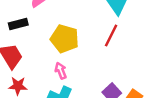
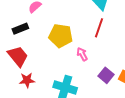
pink arrow: (61, 71) -> (82, 54), moved

